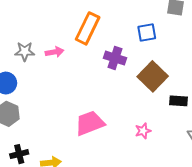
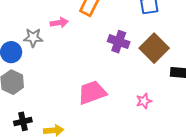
gray star: (25, 51) -> (33, 38), moved
purple cross: (115, 58) -> (119, 42), moved

